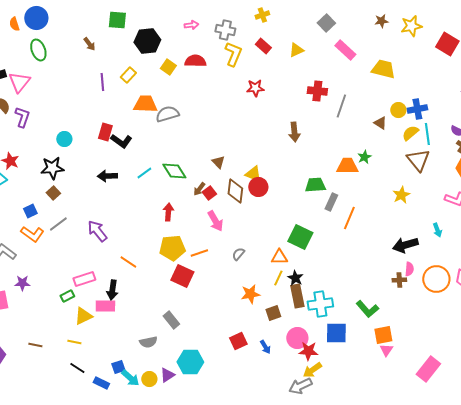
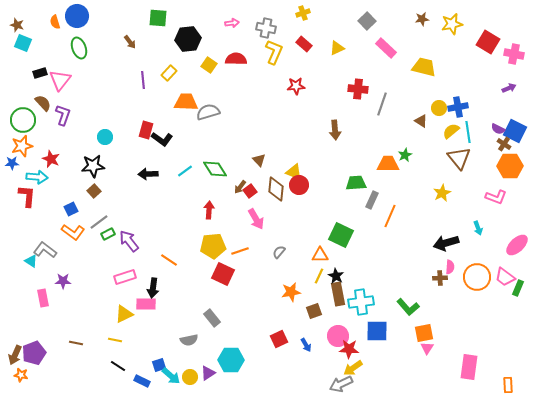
purple arrow: (97, 231) -> (129, 241), moved
green rectangle: (67, 296) -> (108, 234), moved
pink rectangle: (428, 369) -> (469, 367), turned -30

